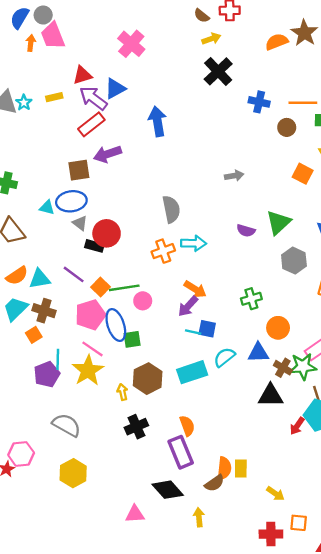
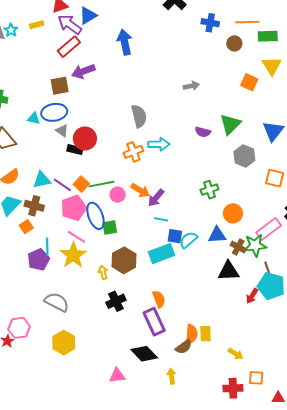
purple line: (74, 274) -> (62, 185), moved
cyan triangle: (40, 279) -> (42, 180), moved
orange arrow: (195, 289) -> (140, 190), moved
blue square: (207, 329) -> (175, 236), moved

